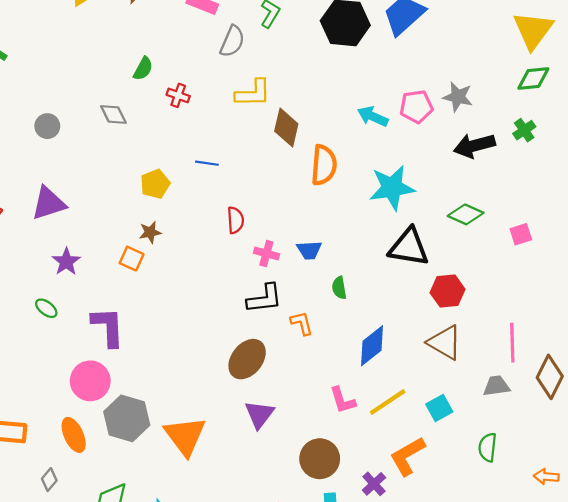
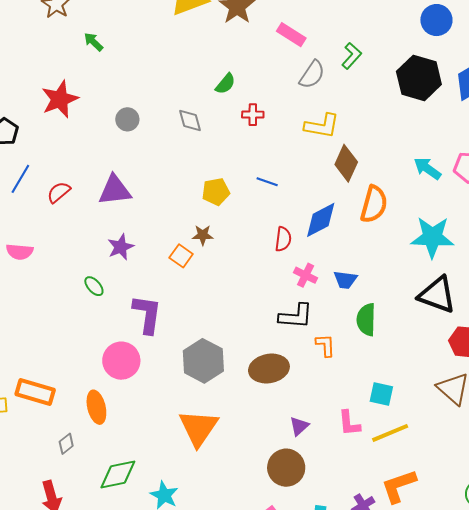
red cross: (178, 95) -> (253, 115), turned -30
green semicircle: (339, 288) -> (366, 320), size x1.5
blue diamond: (372, 346) -> (321, 220), moved
brown ellipse: (247, 359) -> (269, 369), turned 30
cyan square: (439, 408) -> (381, 394), moved, turned 30
purple triangle: (259, 414) -> (299, 426), moved, size x0.7
gray hexagon: (127, 418) -> (203, 361), moved
brown circle: (320, 459) -> (286, 468), moved

